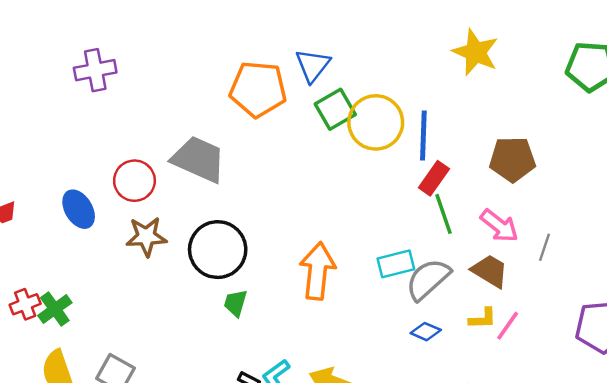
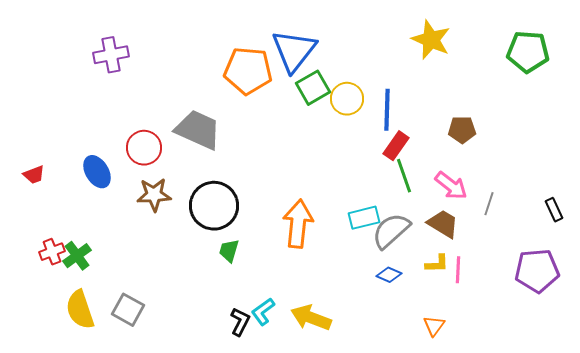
blue triangle: (313, 65) -> (294, 51), size x1.5
yellow circle: (376, 122) -> (347, 99), size x0.7
brown pentagon: (512, 159) -> (462, 130), size x0.7
pink line: (508, 326) -> (458, 270), turned -32

